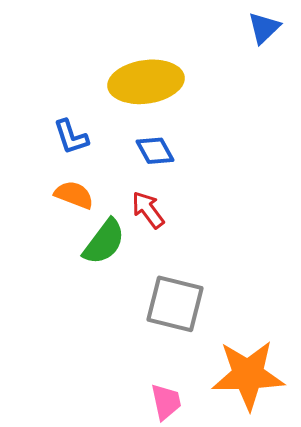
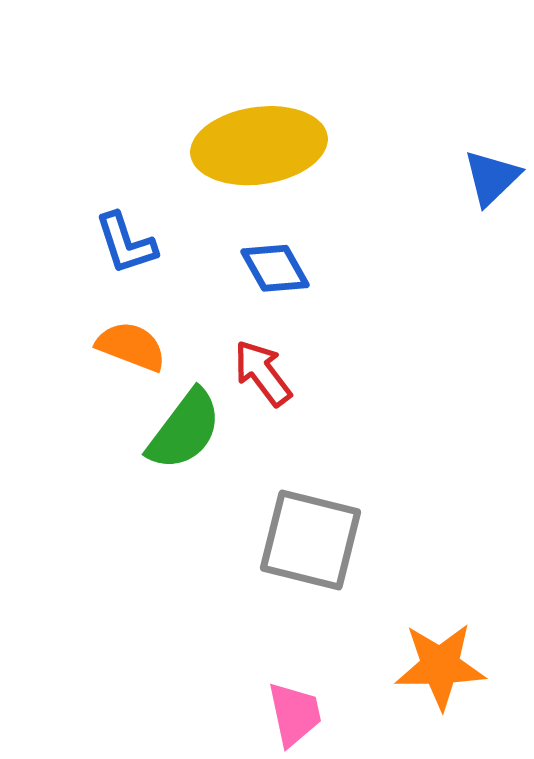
blue triangle: (264, 28) -> (492, 178), moved
orange star: (248, 375) -> (440, 666), size x0.7

